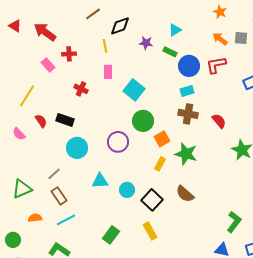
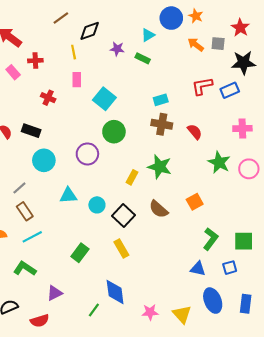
red L-shape: (216, 65) -> (202, 86), moved
blue circle: (189, 66) -> (171, 18), moved
orange square: (162, 139) -> (195, 202), moved

